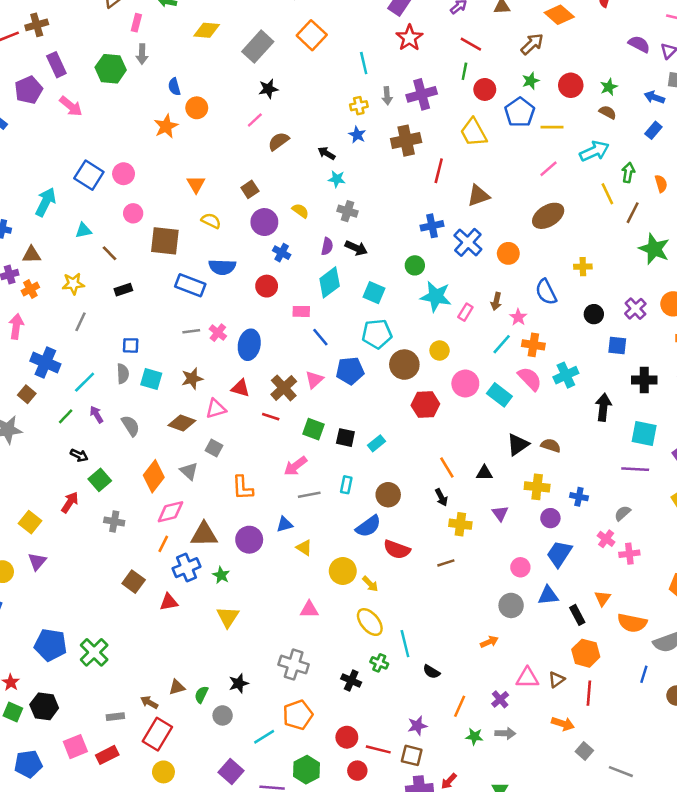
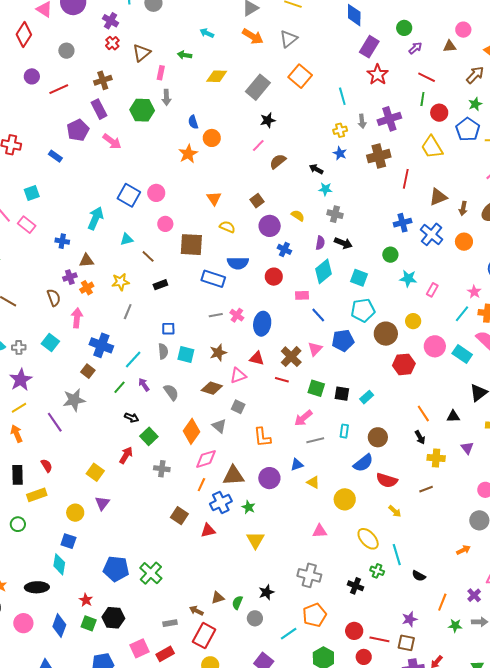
brown cross: (37, 25) -> (103, 80), moved
cyan star: (436, 296) -> (408, 278), size x0.7
brown arrow: (496, 301) -> (463, 208), moved
yellow arrow: (370, 584) -> (395, 511), moved

